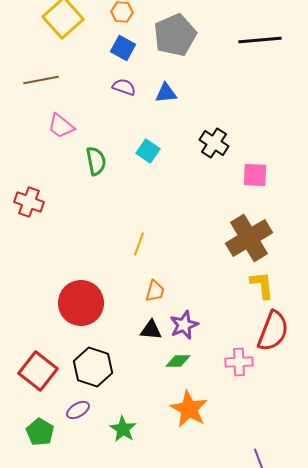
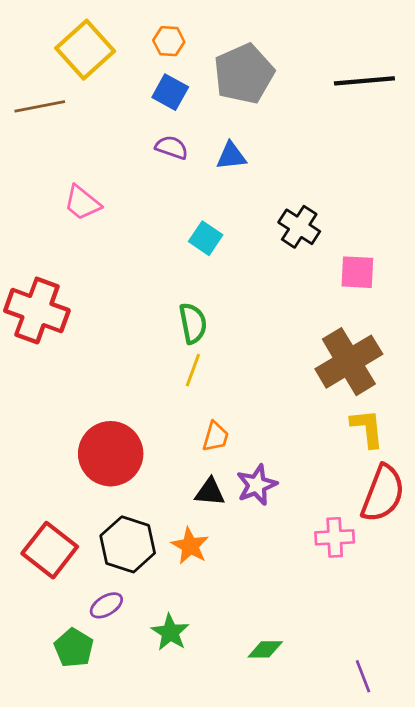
brown line: (41, 80) -> (40, 106), moved
green semicircle: (96, 161) -> (193, 323), moved
red cross: (29, 202) -> (37, 310), size x1.5
green diamond: (178, 361) -> (265, 649), moved
orange star: (189, 409) -> (190, 546), moved, size x0.7
green pentagon: (40, 432) -> (74, 648), moved

